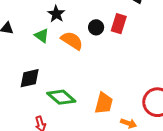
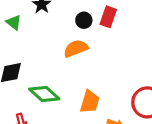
green triangle: (42, 36) -> (14, 22), moved
orange semicircle: (72, 41) -> (76, 48), moved, turned -55

